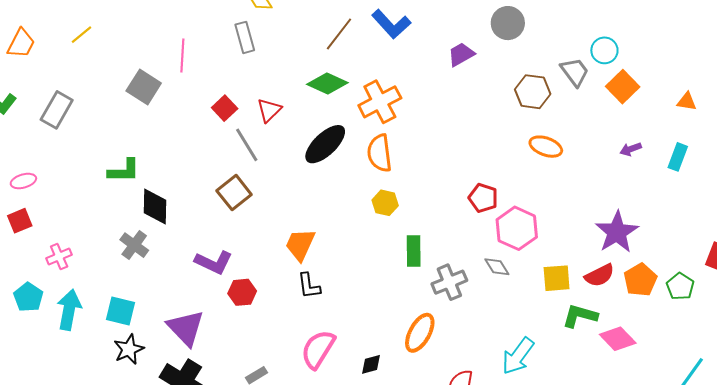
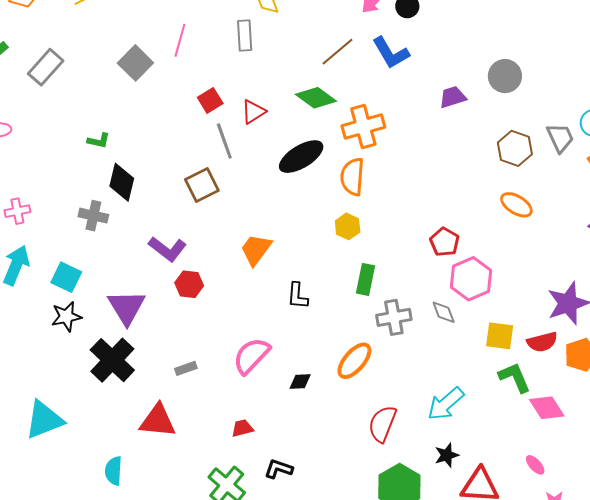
green L-shape: (124, 171) -> (99, 141), size x0.7
gray cross: (134, 245) -> (93, 216), turned -36
black L-shape: (309, 286) -> (298, 296), moved
green L-shape: (580, 316) -> (515, 377), turned 39

